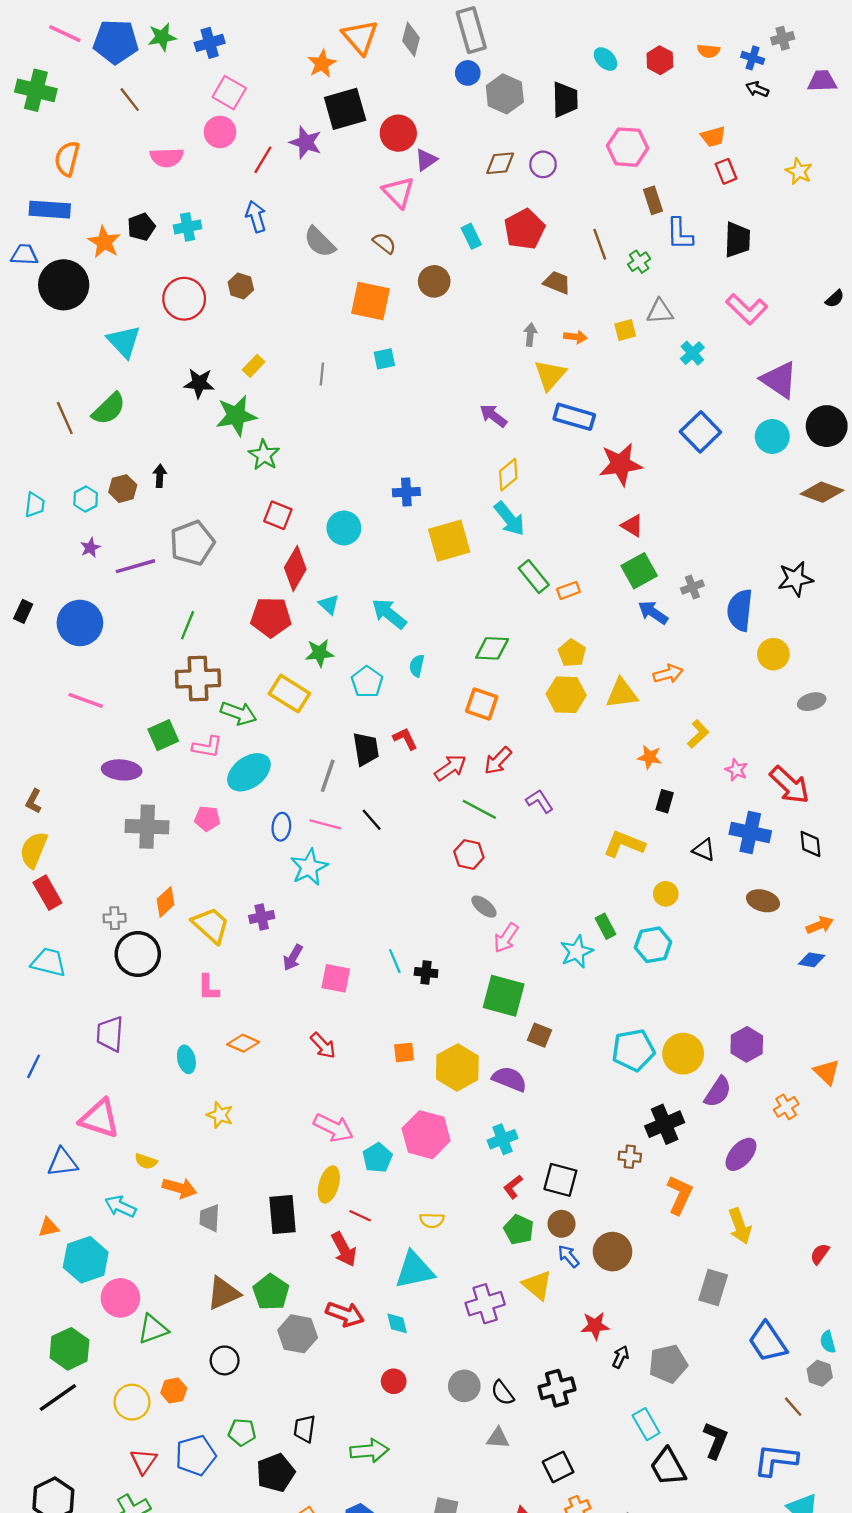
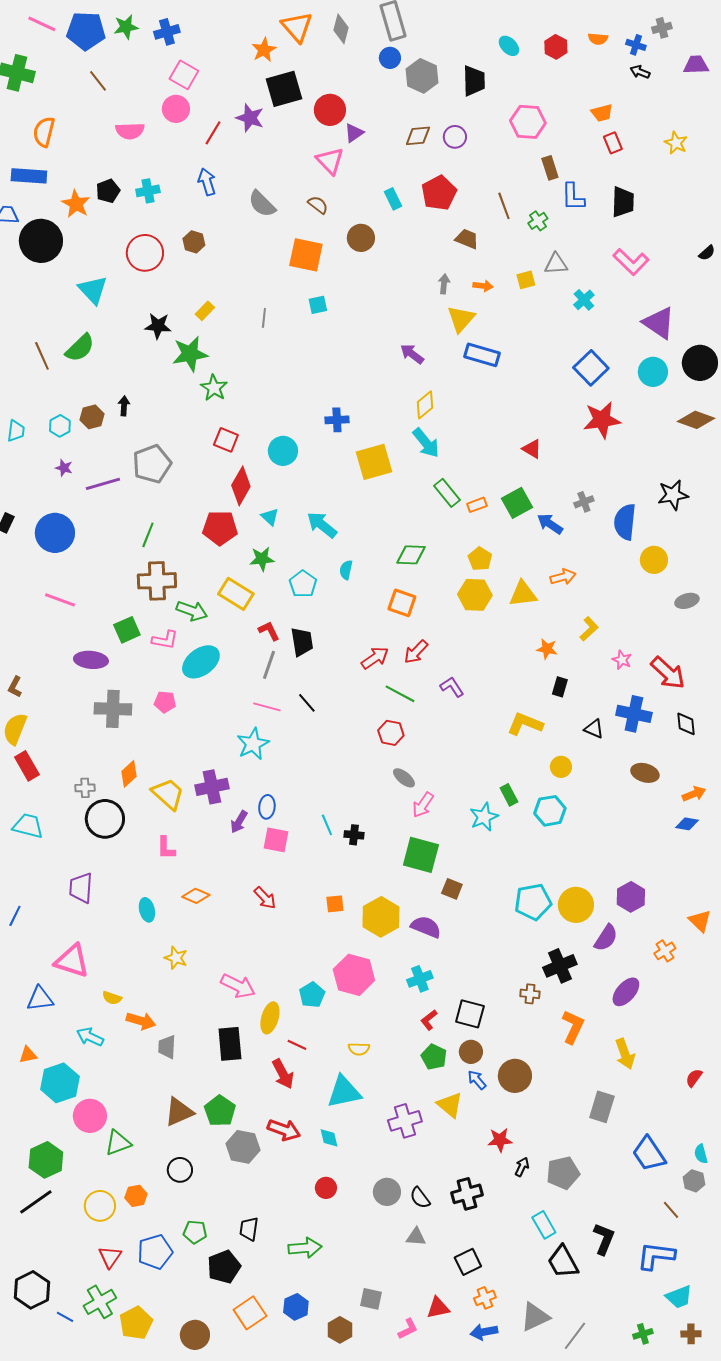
red star: (621, 464) -> (602, 420), moved
purple star: (90, 548) -> (64, 468), turned -30
green square: (639, 571) -> (517, 503), moved
red L-shape: (405, 739) -> (269, 631), moved
blue ellipse: (281, 827) -> (267, 807), moved
purple cross: (262, 917) -> (212, 787), size x1.5
pink arrow: (333, 1128) -> (238, 986), moved

